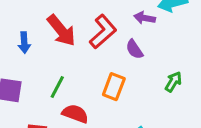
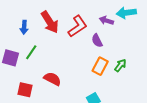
green line: (57, 87) -> (31, 52), moved
orange rectangle: (114, 87) -> (100, 66), moved

